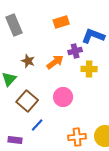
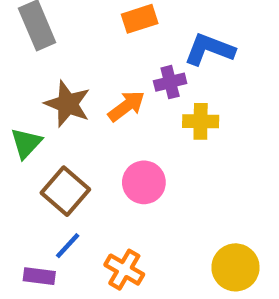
brown star: (28, 61) -> (68, 104), size x1.5
blue line: (37, 125) -> (68, 246), moved
orange cross: (77, 137) -> (124, 270), moved, turned 36

